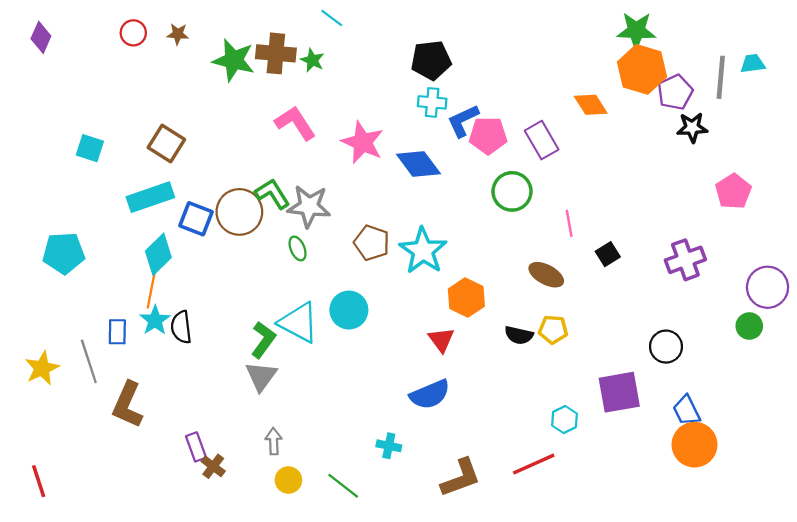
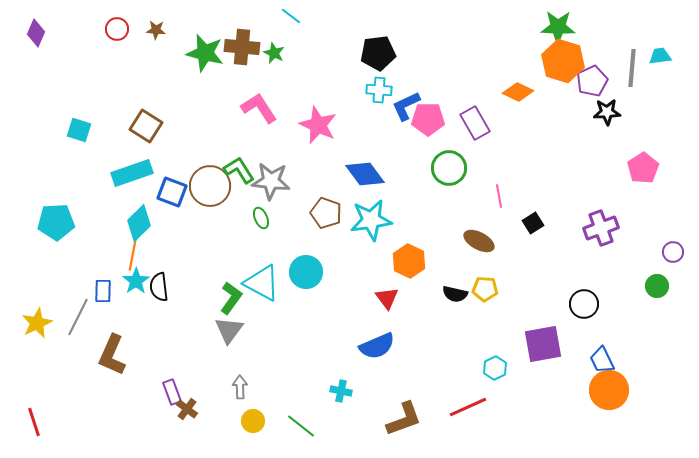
orange diamond: (591, 105) -> (518, 92), turned -32
blue diamond: (418, 164) -> (365, 174), moved
cyan star: (423, 251) -> (371, 220), turned 30
purple circle: (768, 287) -> (673, 252), size x0.6
gray line: (89, 361) -> (78, 317), turned 45

